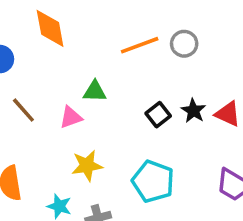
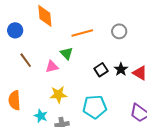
orange line: (140, 45) -> (82, 33), moved
green triangle: (95, 91) -> (67, 53), turned 40
cyan pentagon: (153, 181) -> (95, 107), turned -30

